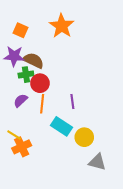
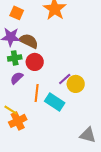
green cross: (26, 75) -> (15, 58), moved
purple line: (72, 102) -> (65, 79), turned 56
orange line: (42, 104) -> (37, 93), moved
yellow circle: (84, 137) -> (76, 84), moved

